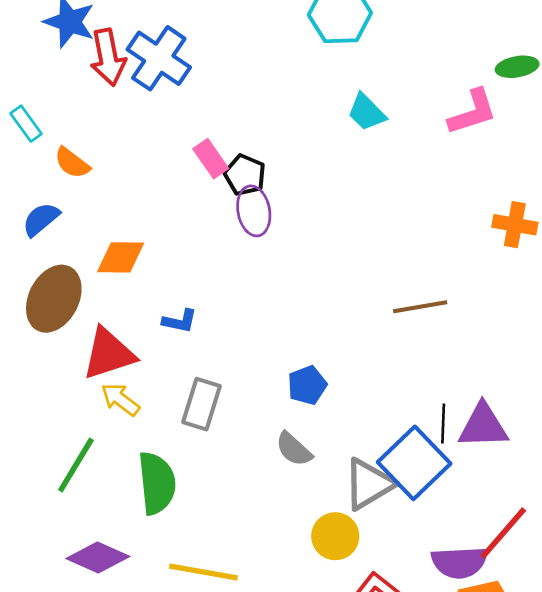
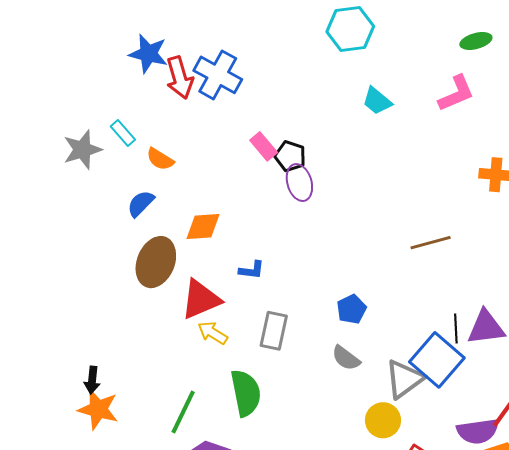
green ellipse: (517, 67) -> (476, 41), moved
green line: (76, 465) -> (183, 412), moved

